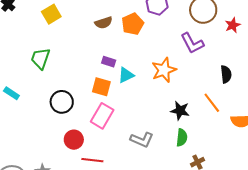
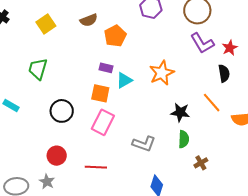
brown semicircle: (104, 23) -> (89, 20), moved
orange pentagon: (133, 24) -> (115, 36), moved
red star: (233, 25) -> (230, 48), moved
purple L-shape: (192, 43) -> (202, 43), moved
red circle: (74, 140) -> (57, 156), moved

